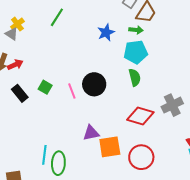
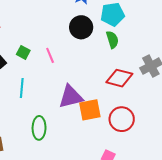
black circle: (94, 84) -> (81, 27), moved
purple triangle: (91, 133) -> (71, 97), size x1.5
cyan line: (44, 155) -> (22, 88), moved

